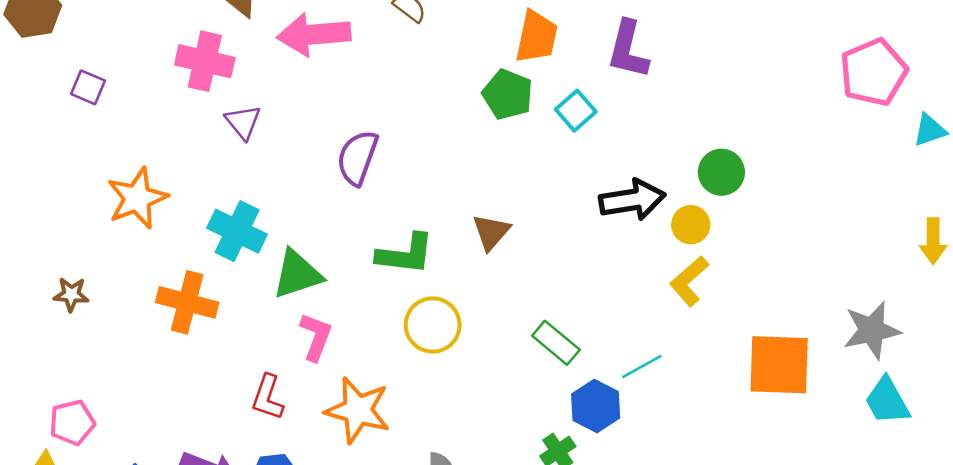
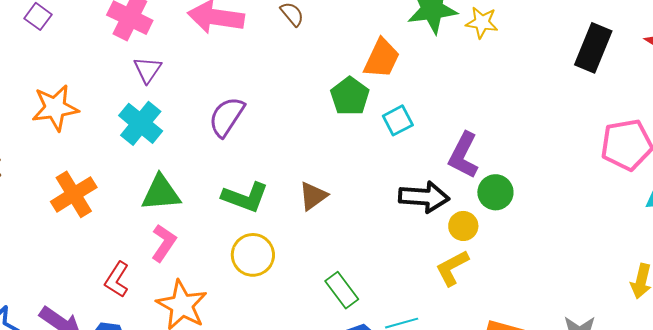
purple L-shape: (628, 50) -> (463, 155), moved
cyan cross: (237, 231) -> (141, 123), moved
orange cross: (187, 302) -> (74, 194), turned 30

